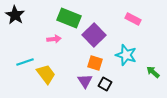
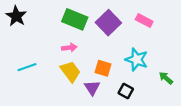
purple square: (94, 35) -> (108, 23), moved
pink arrow: (54, 39) -> (69, 48), moved
yellow trapezoid: (46, 74) -> (70, 71), moved
black square: (105, 84) -> (126, 91), moved

